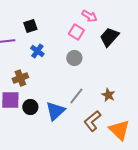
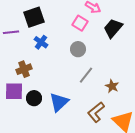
black square: (30, 26) -> (34, 17), size x1.5
gray line: (76, 96) -> (86, 75), moved

